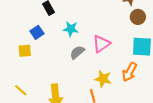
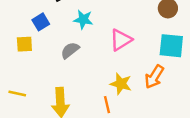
gray semicircle: (77, 52) -> (70, 50), moved
yellow line: (21, 90) -> (17, 94), turned -32

